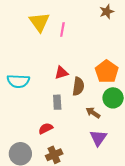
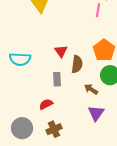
pink line: (62, 29) -> (98, 10), moved
red triangle: (61, 73) -> (61, 51), turned -48

